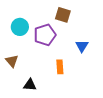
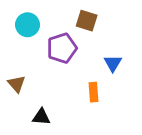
cyan circle: (20, 27) -> (27, 25), moved
orange rectangle: (60, 67) -> (93, 92), moved

